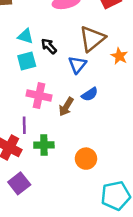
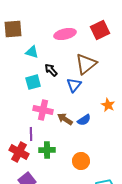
cyan triangle: (25, 36) -> (32, 52), moved
orange star: (119, 56) -> (108, 105), moved
blue semicircle: (90, 94) -> (84, 120), moved
brown arrow: (66, 107) -> (65, 119), turned 91

